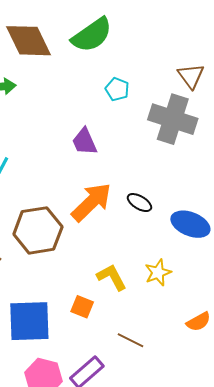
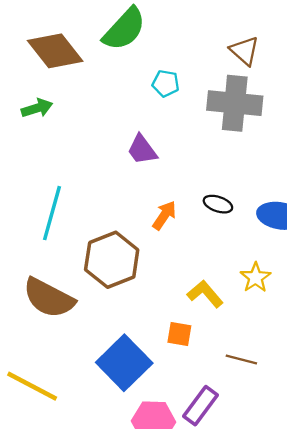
orange arrow: (91, 202) -> (164, 215), size x0.6
blue square: (29, 321) -> (124, 363), turned -30

